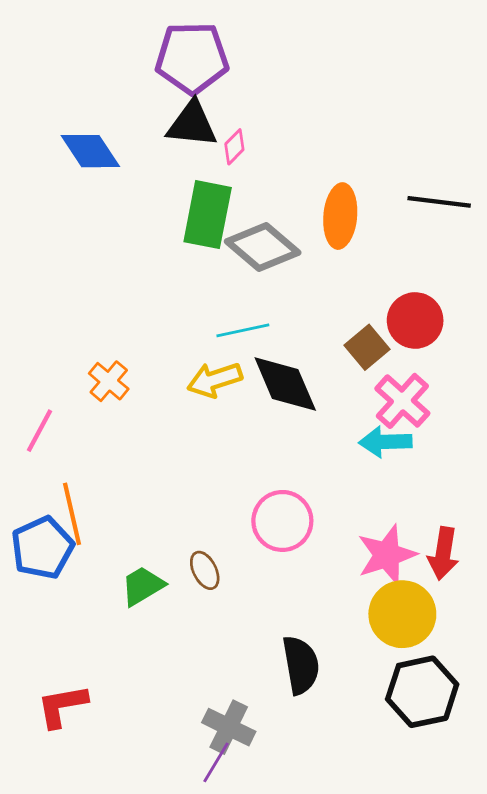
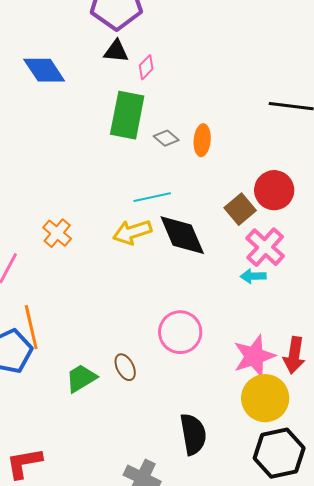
black triangle: (192, 124) -> (116, 51), size x0.7
orange ellipse: (340, 216) -> (202, 140), moved, size x0.7
gray diamond: (263, 247) -> (166, 138), size x0.5
cyan arrow: (385, 442) -> (253, 276), size x0.7

